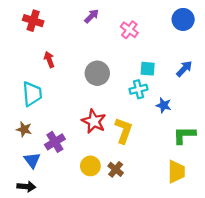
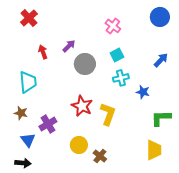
purple arrow: (92, 16) -> (69, 46), moved
red cross: (33, 21) -> (29, 18), turned 30
cyan square: (148, 69) -> (117, 55), moved, turned -32
brown cross: (116, 169) -> (100, 156), moved

